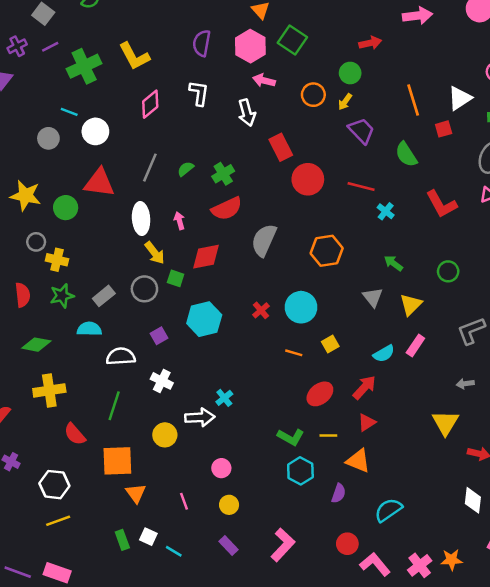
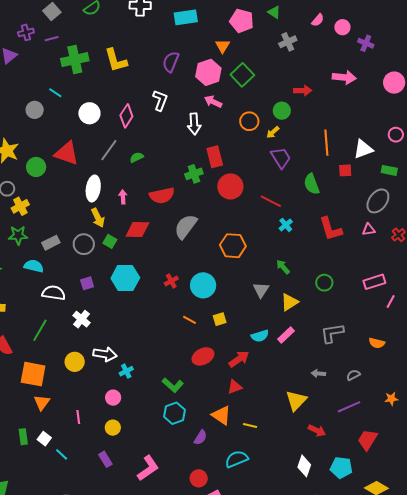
pink diamond: (150, 104) -> (126, 116), moved, turned -30
white circle: (95, 131) -> (89, 113), moved
green cross: (223, 174) -> (194, 174), moved
yellow cross: (57, 260) -> (20, 206), turned 36
cyan cross: (224, 398) -> (126, 371), moved
yellow line: (328, 435) -> (250, 426), moved

